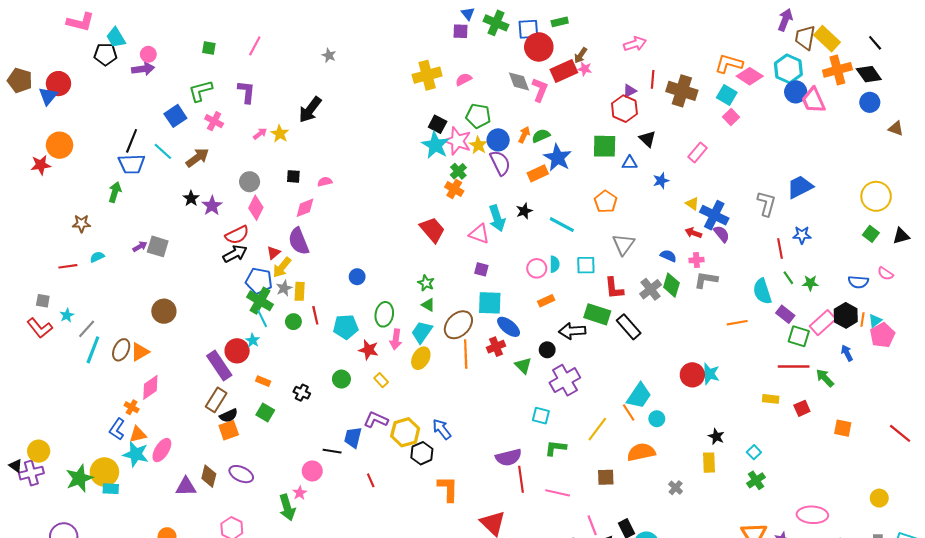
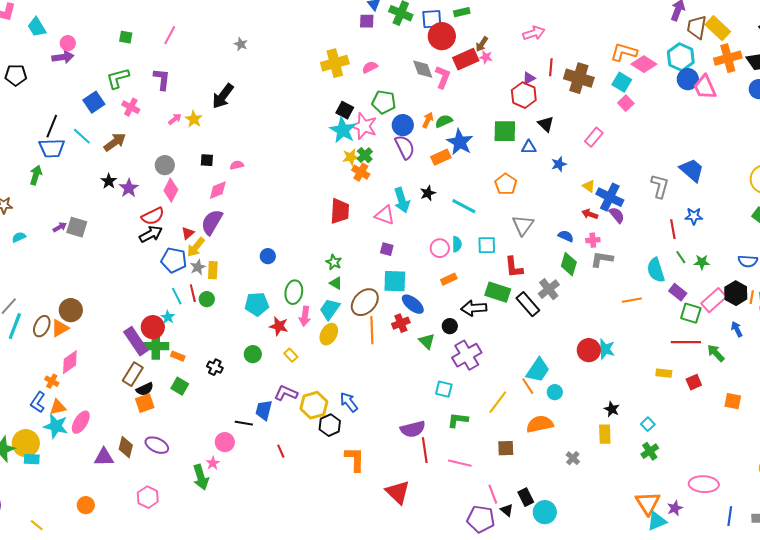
black pentagon: (105, 54) -> (16, 75), moved
yellow star: (478, 145) -> (351, 157), moved, turned 30
blue trapezoid: (800, 187) -> (692, 170), turned 68
red trapezoid: (432, 230) -> (340, 211), turned 44
purple semicircle: (299, 241) -> (212, 222), turned 52
gray cross: (651, 289) -> (549, 289), moved
green cross: (260, 301) -> (156, 346), moved, turned -30
brown circle: (164, 311) -> (71, 310), moved
red line: (315, 315) -> (193, 293), moved

